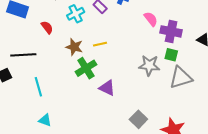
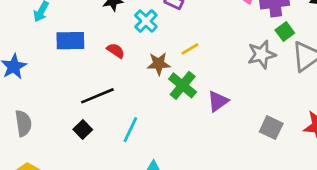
green square: (171, 55) -> (285, 32), turned -32
cyan line: (38, 87) -> (130, 130), turned 60
purple triangle: (107, 88) -> (218, 101), turned -42

